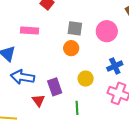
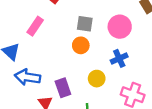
pink rectangle: (30, 30) -> (35, 26), turned -60
blue cross: (115, 66) -> (119, 58), moved

